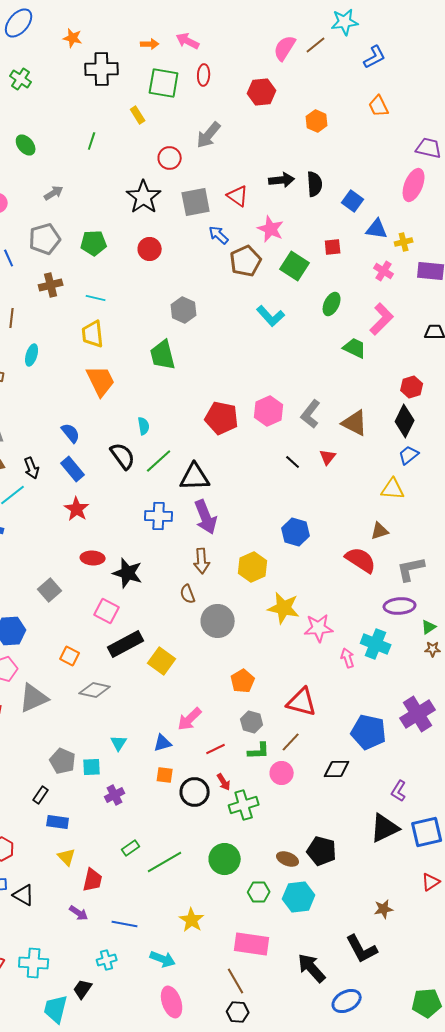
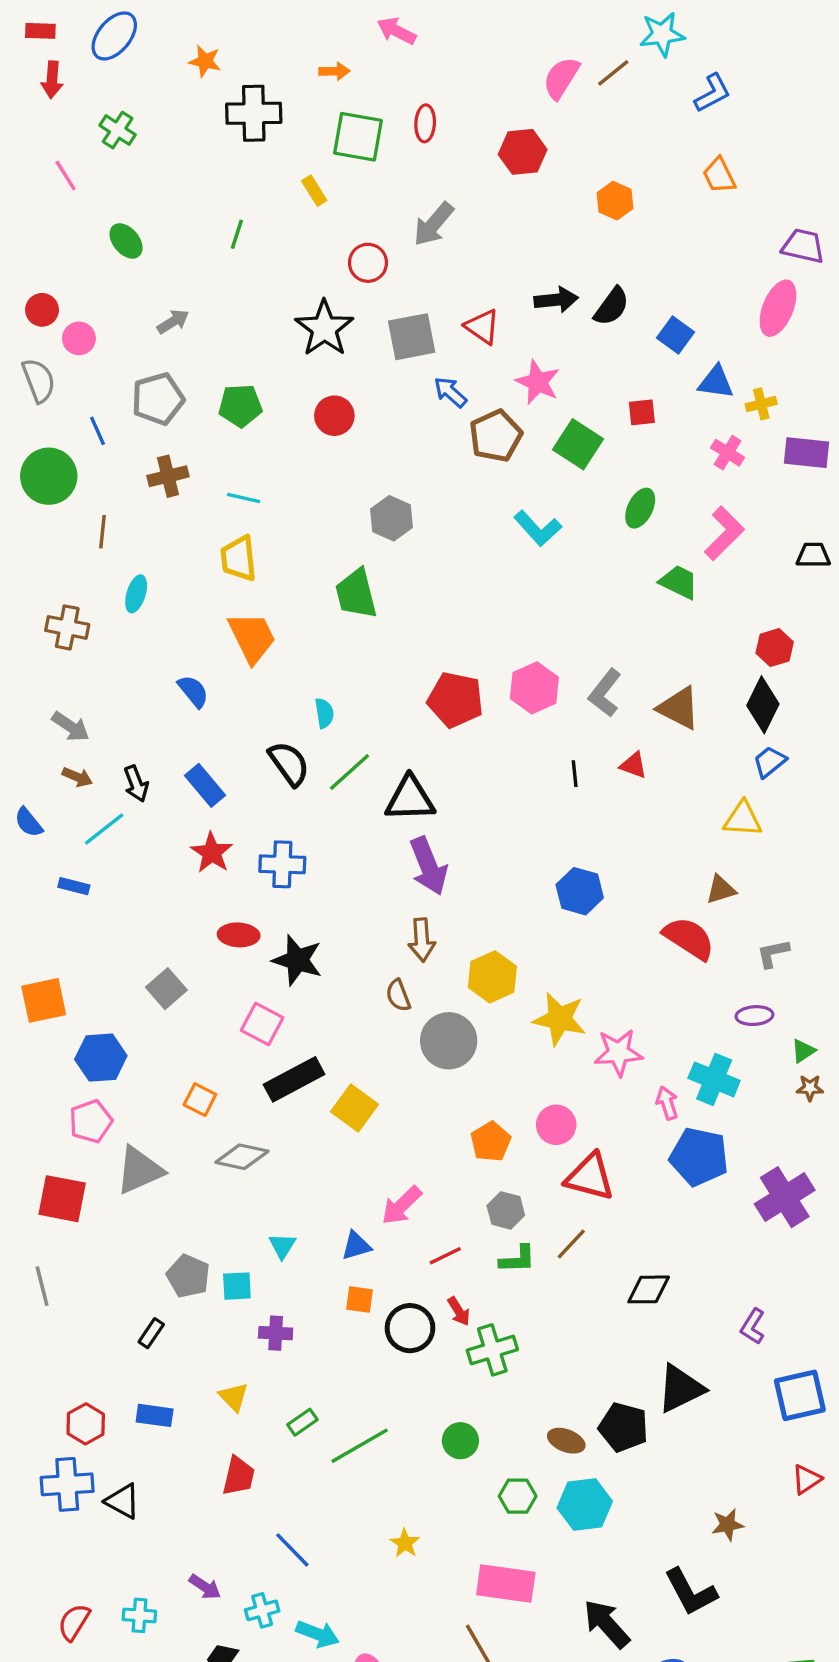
pink arrow: (188, 41) -> (397, 31), moved
black semicircle: (315, 184) -> (612, 306), turned 40
blue semicircle: (71, 433) -> (193, 691), moved
red triangle: (328, 457) -> (633, 765), turned -48
black line: (293, 462) -> (575, 774), turned 42
blue cross: (159, 516) -> (282, 864), moved
yellow hexagon: (253, 567) -> (492, 977), moved
gray L-shape: (411, 569) -> (773, 953), size x0.7
purple ellipse: (400, 606) -> (754, 1016), size x0.7
blue pentagon: (369, 732) -> (699, 1157), moved
pink circle: (282, 773) -> (556, 1125), moved
purple cross: (115, 795) -> (276, 1333), turned 30
blue rectangle: (58, 822) -> (155, 1415), moved
black triangle: (385, 828) -> (681, 1389), moved
yellow triangle: (67, 857) -> (234, 1397), moved
green circle: (225, 859) -> (460, 1441), size x0.7
purple arrow: (79, 913) -> (205, 1587), moved
yellow star: (192, 920) -> (405, 1543), size x0.7
blue line: (125, 924) -> (292, 1550), turned 35
cyan arrow: (163, 959) -> (318, 1634), moved
cyan cross: (34, 963) -> (139, 1615), size x0.7

